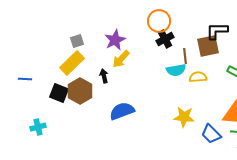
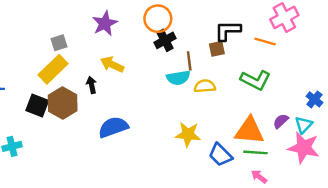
purple star: (115, 40) -> (105, 23), moved
brown square: (208, 46) -> (217, 49), size x0.6
yellow arrow: (121, 59) -> (112, 64), turned 72

